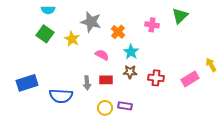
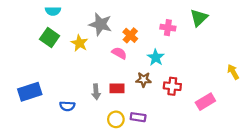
cyan star: (131, 52) -> (156, 57), moved
pink semicircle: (102, 55) -> (119, 53), moved
pink rectangle: (190, 79) -> (205, 102), moved
blue semicircle: (61, 96) -> (67, 106), size x0.6

